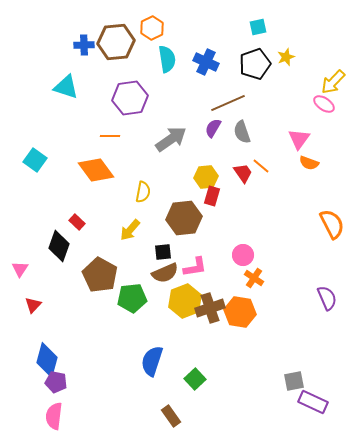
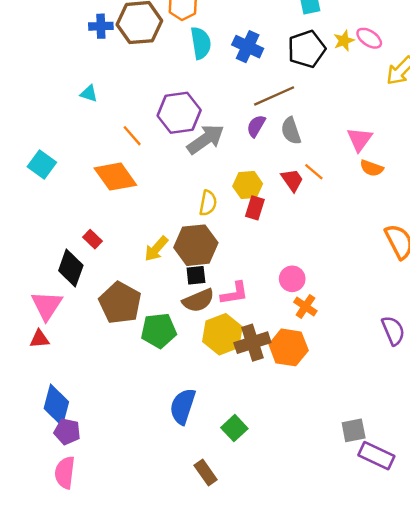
cyan triangle: (66, 87) -> (89, 94), moved, size x0.6
purple hexagon: (130, 98) -> (179, 113), moved
pink ellipse: (324, 104) -> (369, 38), moved
orange line: (110, 136) -> (132, 136), turned 48
yellow semicircle: (143, 192) -> (208, 203), moved
brown hexagon: (184, 218) -> (196, 245), moved
pink triangle: (20, 269) -> (47, 305), moved, size x1.6
red triangle: (33, 305) -> (40, 339), turned 42

